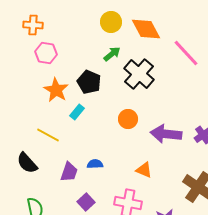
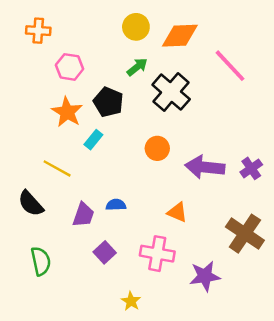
orange diamond: (146, 29) -> (180, 36), turned -64
pink hexagon: (46, 53) -> (70, 67), moved

